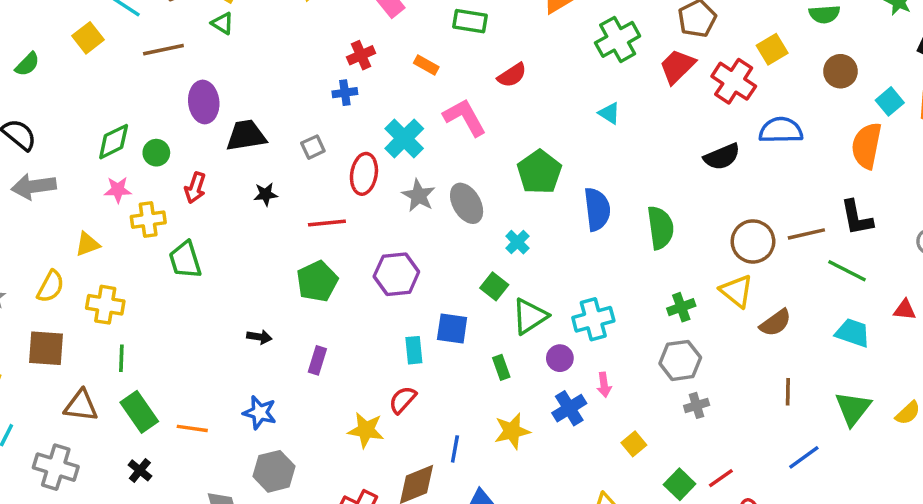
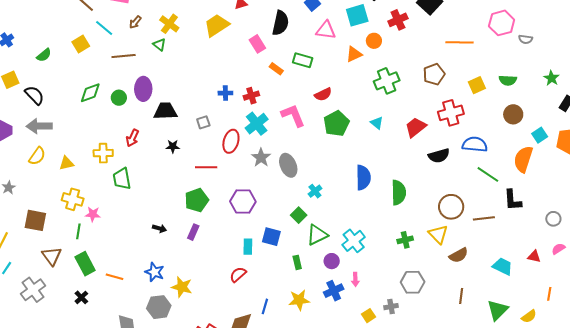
yellow square: (772, 49) -> (477, 85), moved
red cross: (361, 55) -> (251, 96), moved
orange rectangle: (426, 65) -> (276, 69), moved
red trapezoid: (677, 66) -> (416, 127), moved
red cross: (734, 81) -> (451, 113), turned 35
green diamond: (114, 142) -> (90, 93), moved
green circle: (156, 153) -> (119, 98), moved
green pentagon: (539, 172) -> (336, 123), moved
pink star: (118, 190) -> (93, 214), moved
brown line: (806, 234) -> (484, 218), moved
green line: (847, 271) -> (488, 174), moved
yellow semicircle: (51, 286) -> (37, 156), moved
cyan cross: (593, 319) -> (354, 241), turned -30
purple rectangle: (317, 360) -> (193, 232), moved
gray hexagon: (680, 360) -> (413, 282), moved
gray cross: (697, 405) -> (391, 307), moved
brown triangle: (81, 406) -> (52, 256), turned 40
yellow star: (366, 430) -> (182, 287), moved
gray cross: (56, 467) -> (33, 290), turned 30

